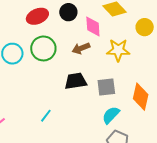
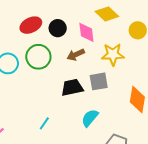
black circle: (68, 12) -> (58, 28), moved
gray square: (106, 87) -> (99, 81), moved
cyan semicircle: (111, 115) -> (90, 118), moved

